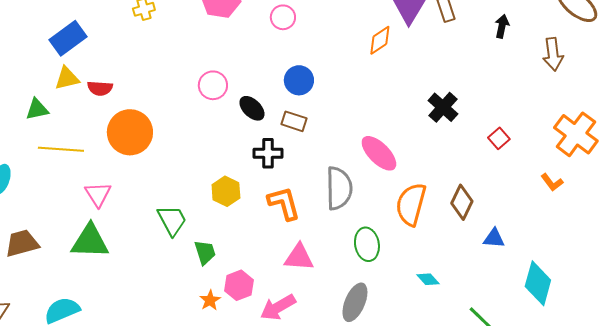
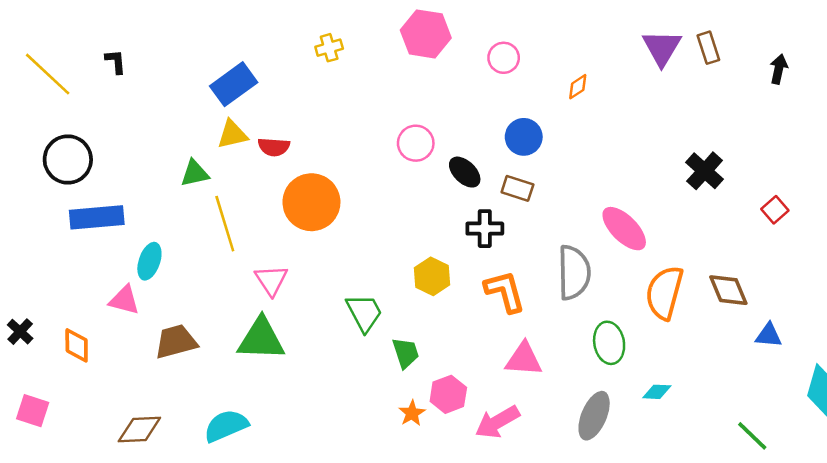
orange diamond: (380, 40) -> (578, 87), moved, size x0.7
yellow line: (61, 149) -> (225, 224), turned 69
brown diamond: (462, 202) -> (728, 290), turned -48
cyan diamond: (428, 279) -> (657, 392), moved, turned -45

